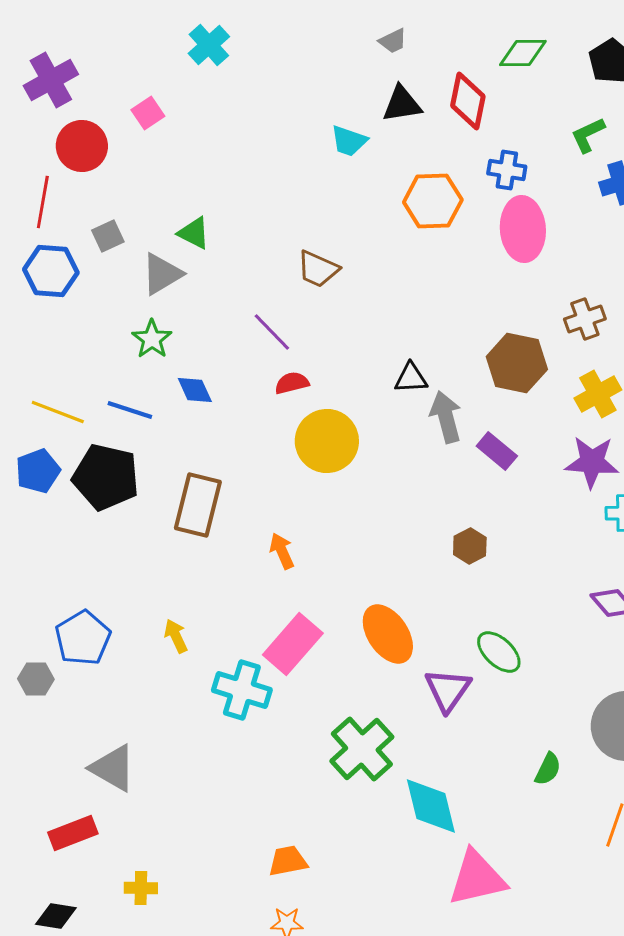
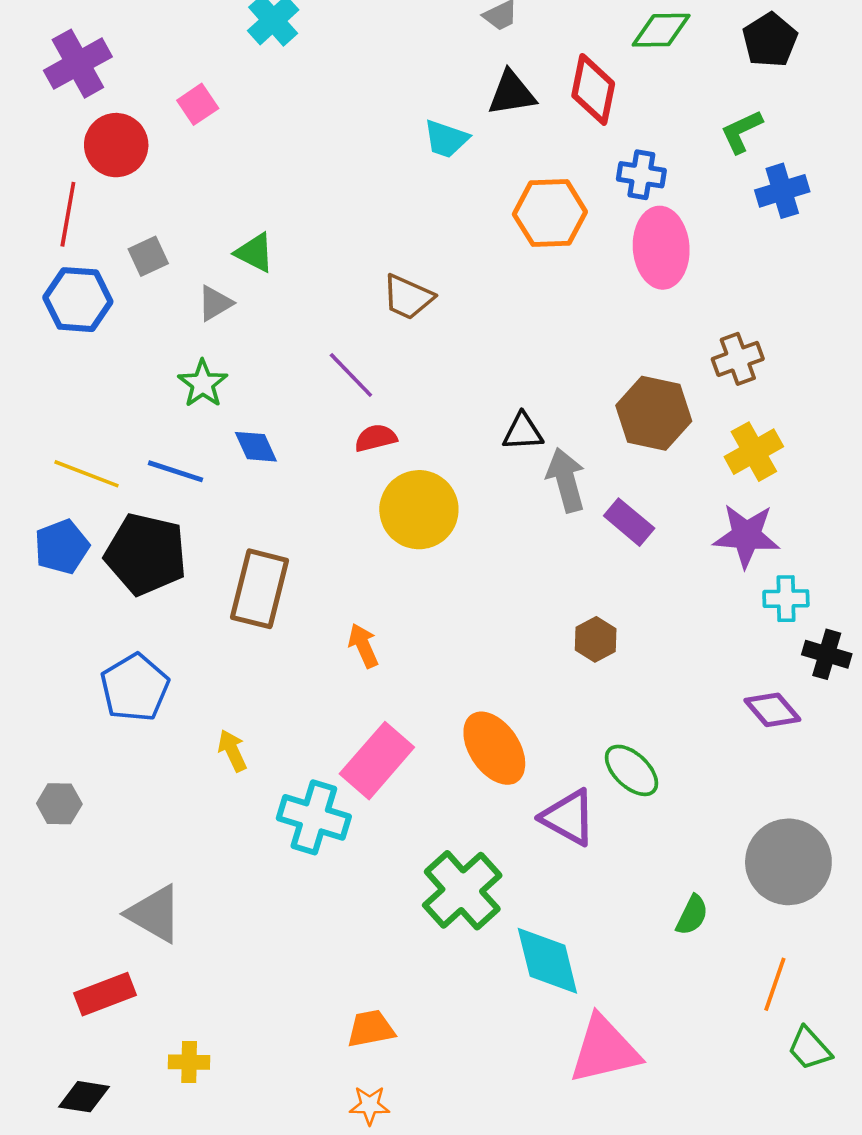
gray triangle: (162, 274) -> (215, 303), size x0.7
blue pentagon: (83, 638) -> (135, 688), moved
purple triangle: (448, 690) -> (568, 817), turned -36

